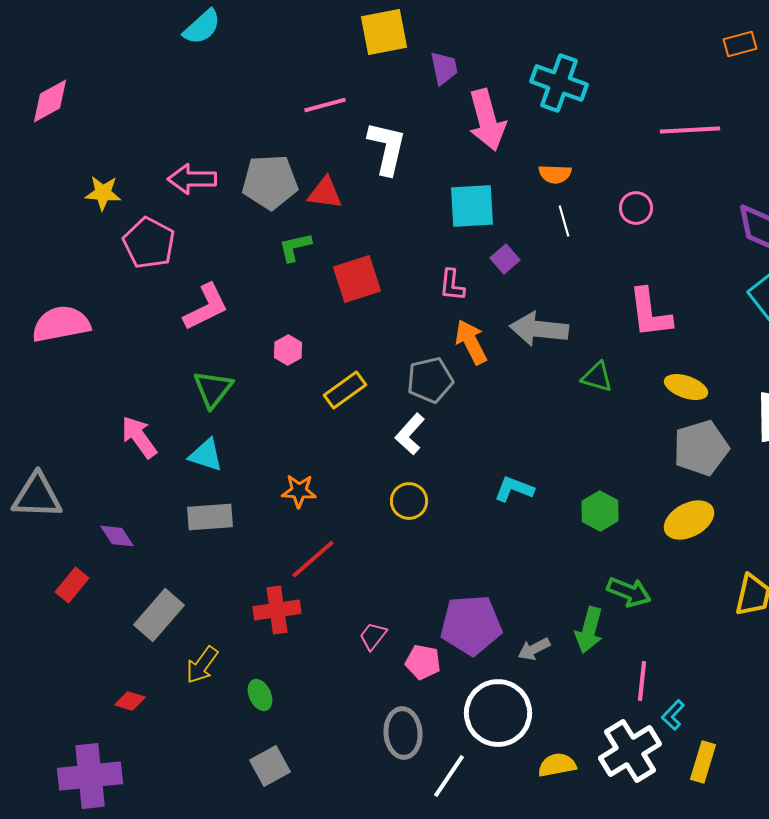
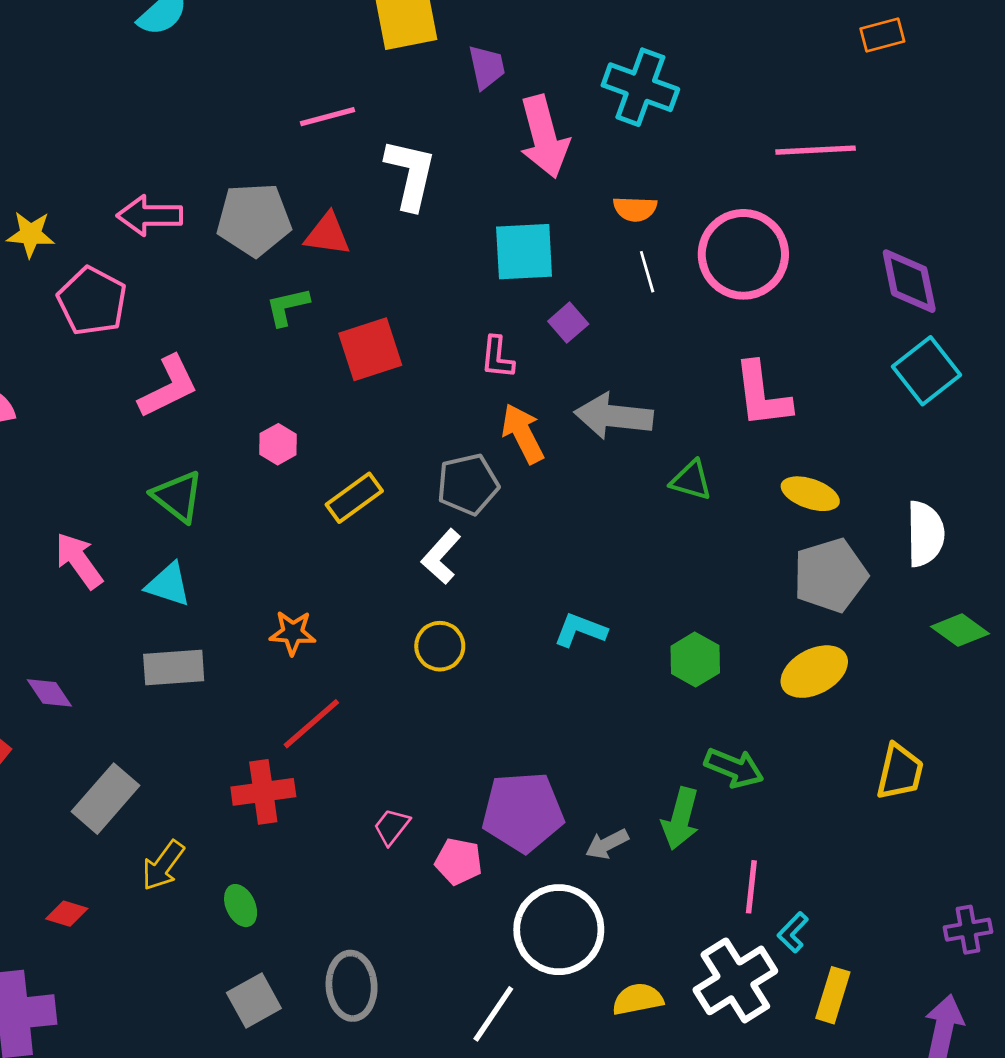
pink circle: (636, 208) -> (743, 254), size x2.0
green triangle: (213, 389) -> (178, 496), turned -30
gray ellipse: (403, 733) -> (352, 986), moved

